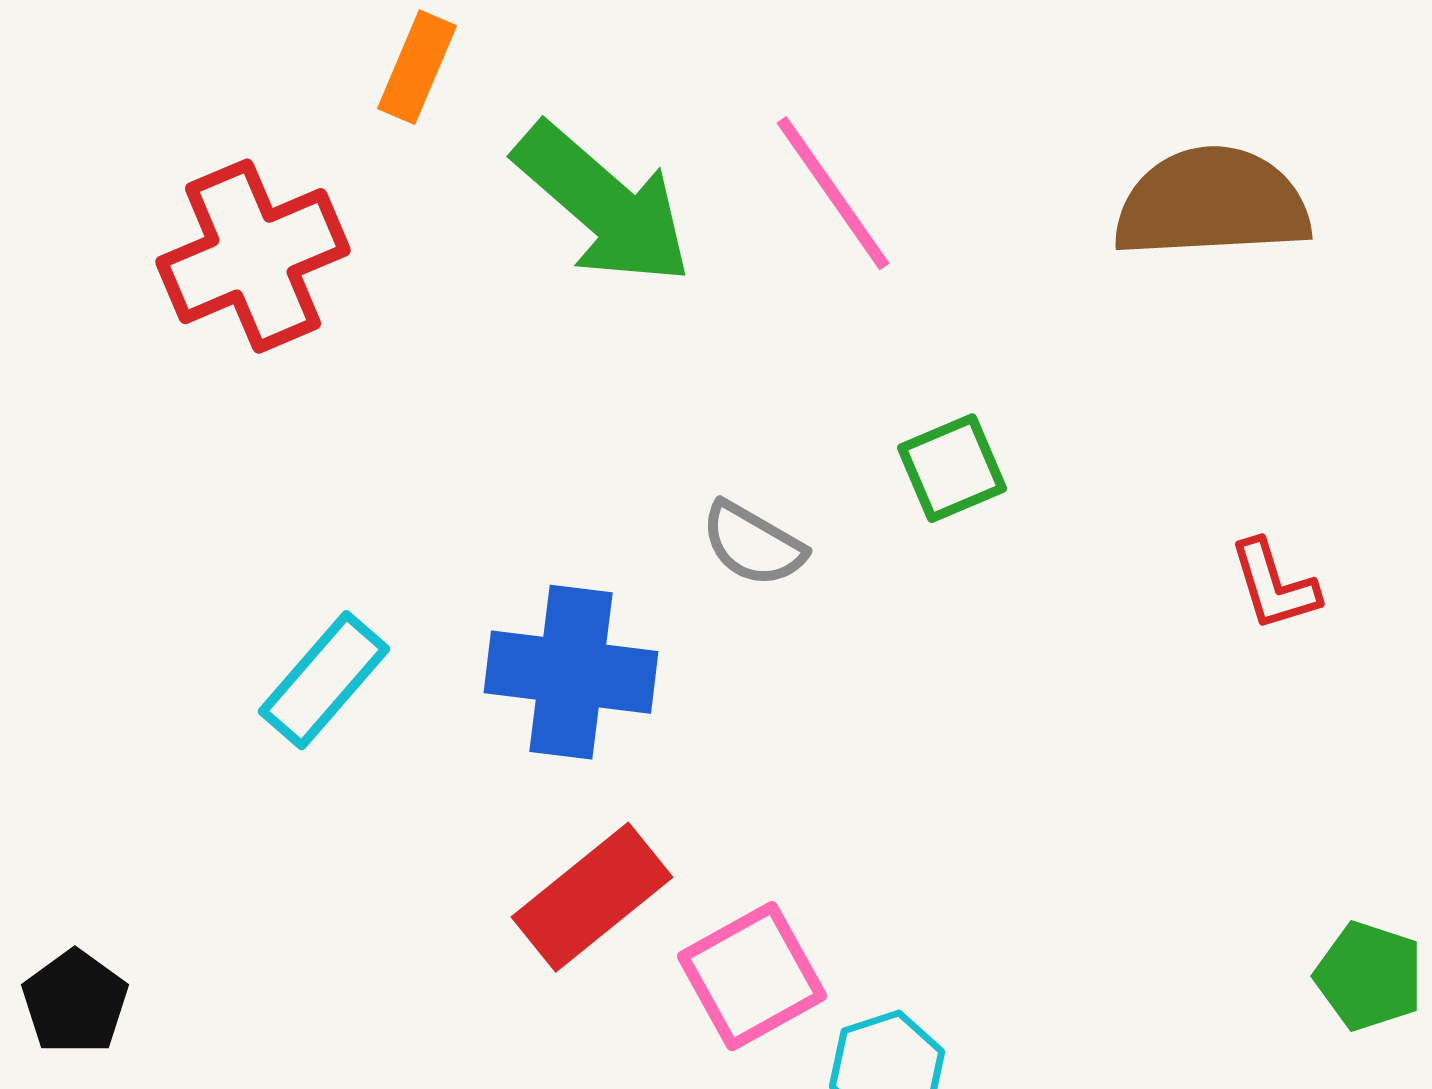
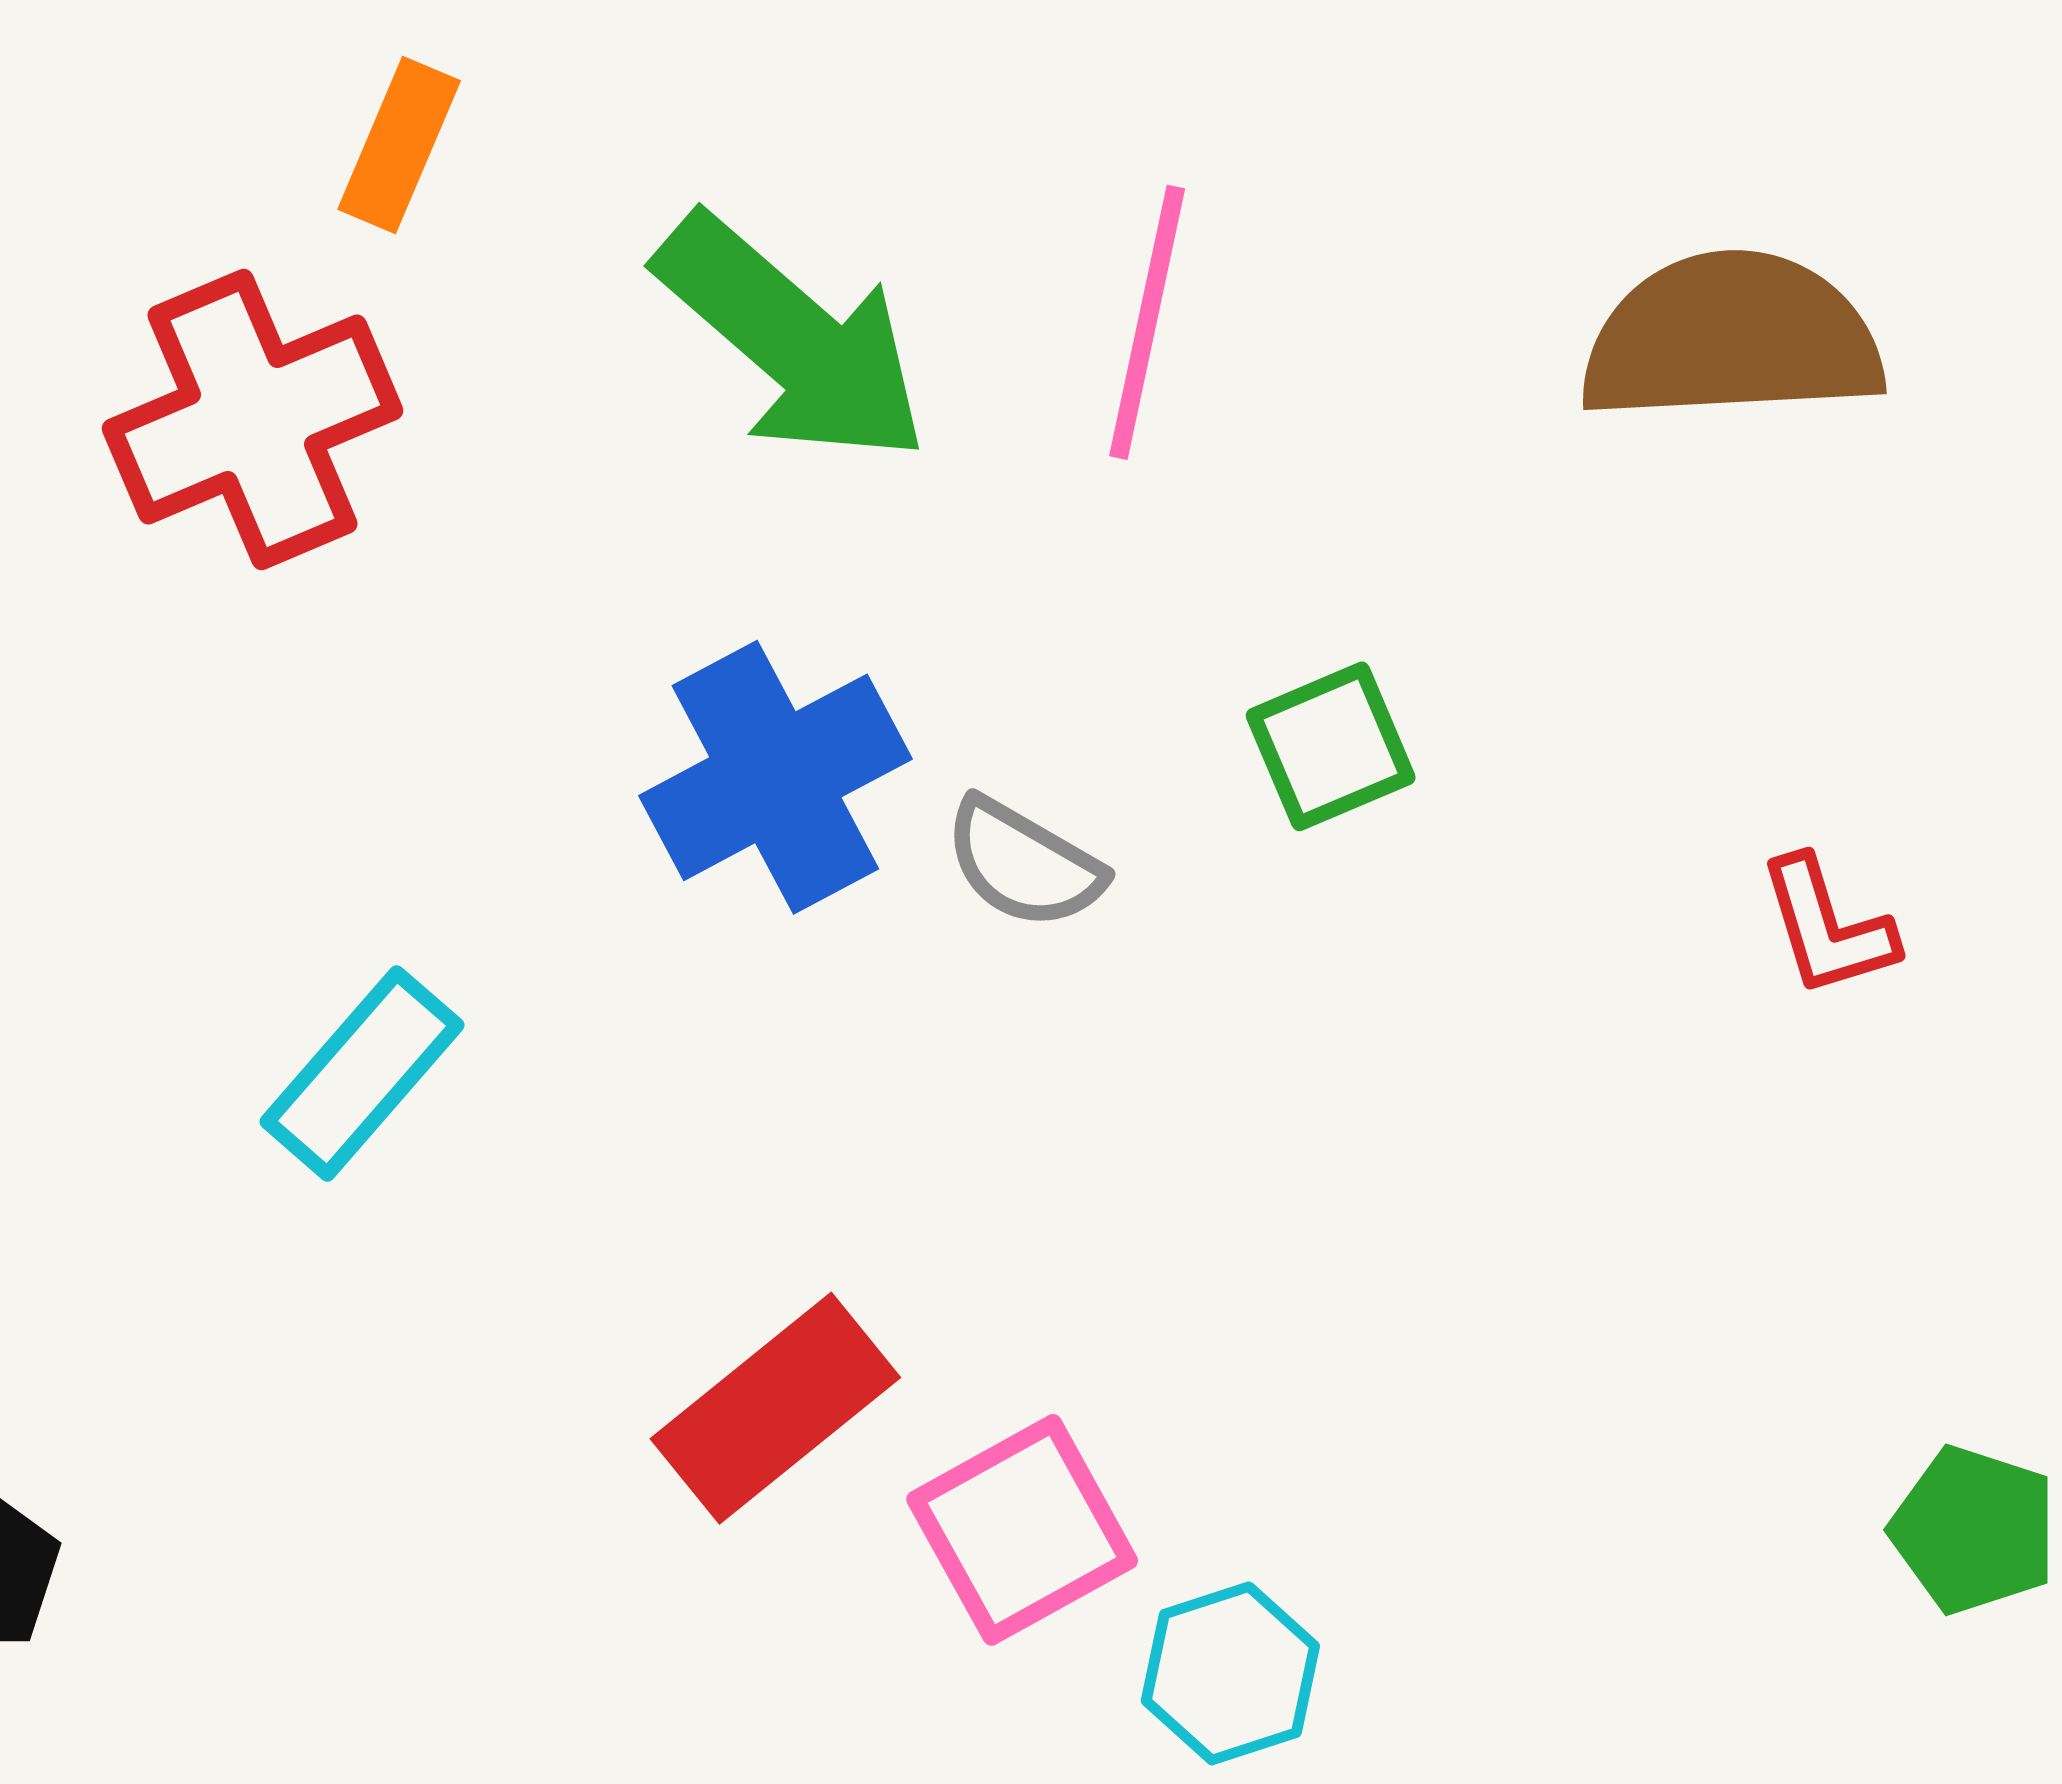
orange rectangle: (417, 67) -> (399, 145), moved
pink line: (833, 193) -> (1147, 322), turned 47
blue cross: (571, 672) -> (775, 777), moved, turned -35

